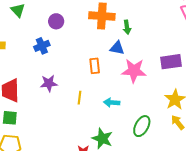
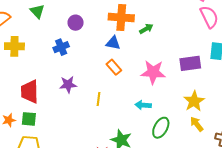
green arrow: (127, 27) -> (146, 29), turned -112
blue triangle: (117, 48) -> (113, 43), moved
orange rectangle: (95, 66) -> (114, 67), turned -35
cyan arrow: (112, 103) -> (143, 105), moved

